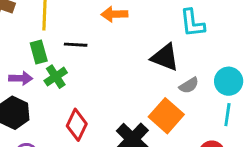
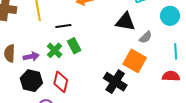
green rectangle: (39, 52) -> (74, 46), moved
cyan circle: (229, 81) -> (170, 16), moved
red diamond: (77, 125) -> (61, 82), moved

